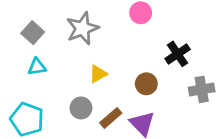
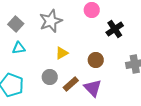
black cross: (178, 54) -> (115, 29), moved

